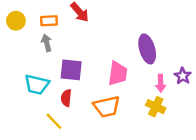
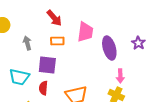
orange rectangle: (49, 21) -> (57, 41), moved
pink trapezoid: (118, 73) -> (85, 32), moved
purple star: (183, 76) -> (138, 43), moved

